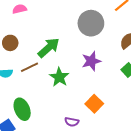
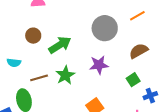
brown circle: (10, 43) -> (33, 36), moved
brown line: (29, 67) -> (39, 78), moved

